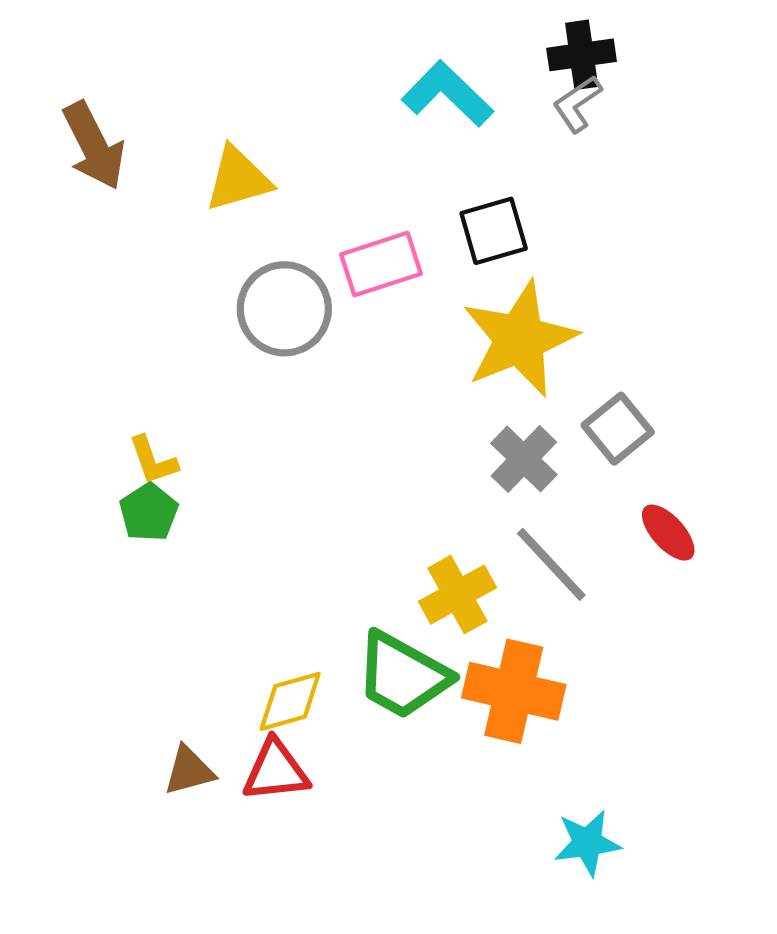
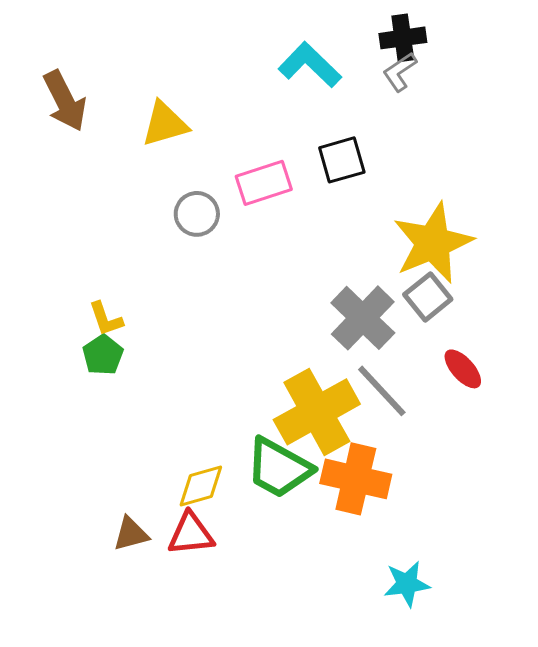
gray circle: (284, 309) -> (197, 214), size x0.7
yellow star: (520, 339) -> (433, 243), moved
gray cross: (524, 459) -> (363, 318), size x1.4
yellow cross: (457, 595) -> (317, 412), size x1.6

